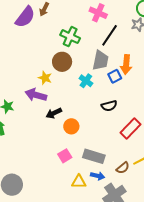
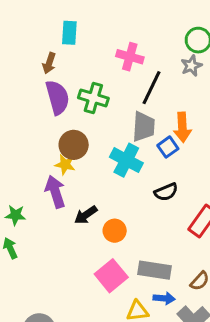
purple semicircle: (25, 17) -> (57, 97), moved, turned -45
brown circle: (62, 62) -> (74, 145), moved
cyan cross: (86, 81) -> (126, 160), size x1.5
purple arrow: (36, 95) -> (55, 192), turned 65
pink square: (65, 156) -> (111, 276), size x1.5

